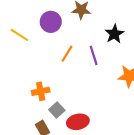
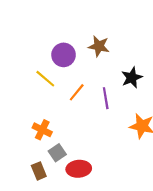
yellow line: (19, 35) -> (45, 79), moved
orange cross: (41, 91) -> (42, 130), turned 30

